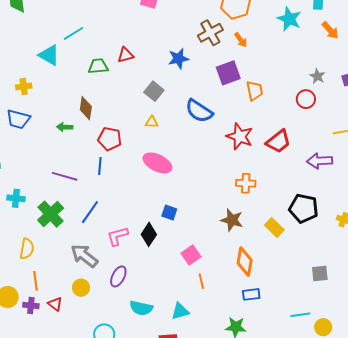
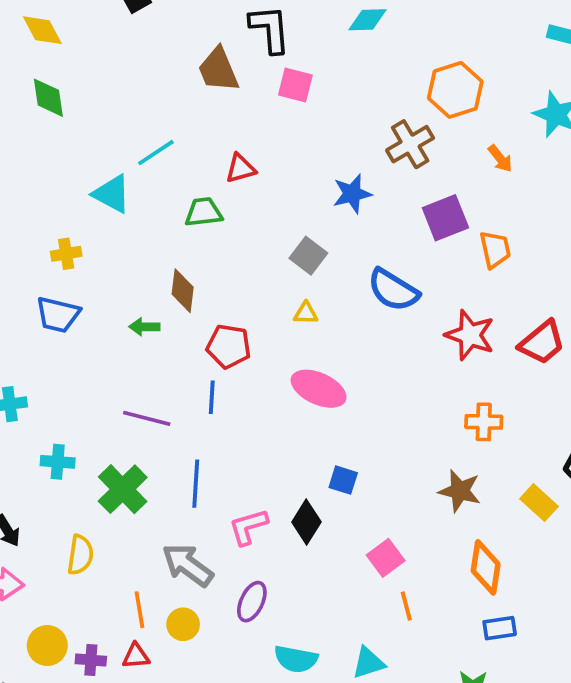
orange arrow: (241, 40) -> (500, 159), moved
red triangle: (126, 55) -> (240, 168), moved
blue line: (90, 212) -> (196, 484), turned -30
orange line: (35, 281) -> (139, 610), moved
red triangle: (55, 304) -> (136, 656), turned -42

